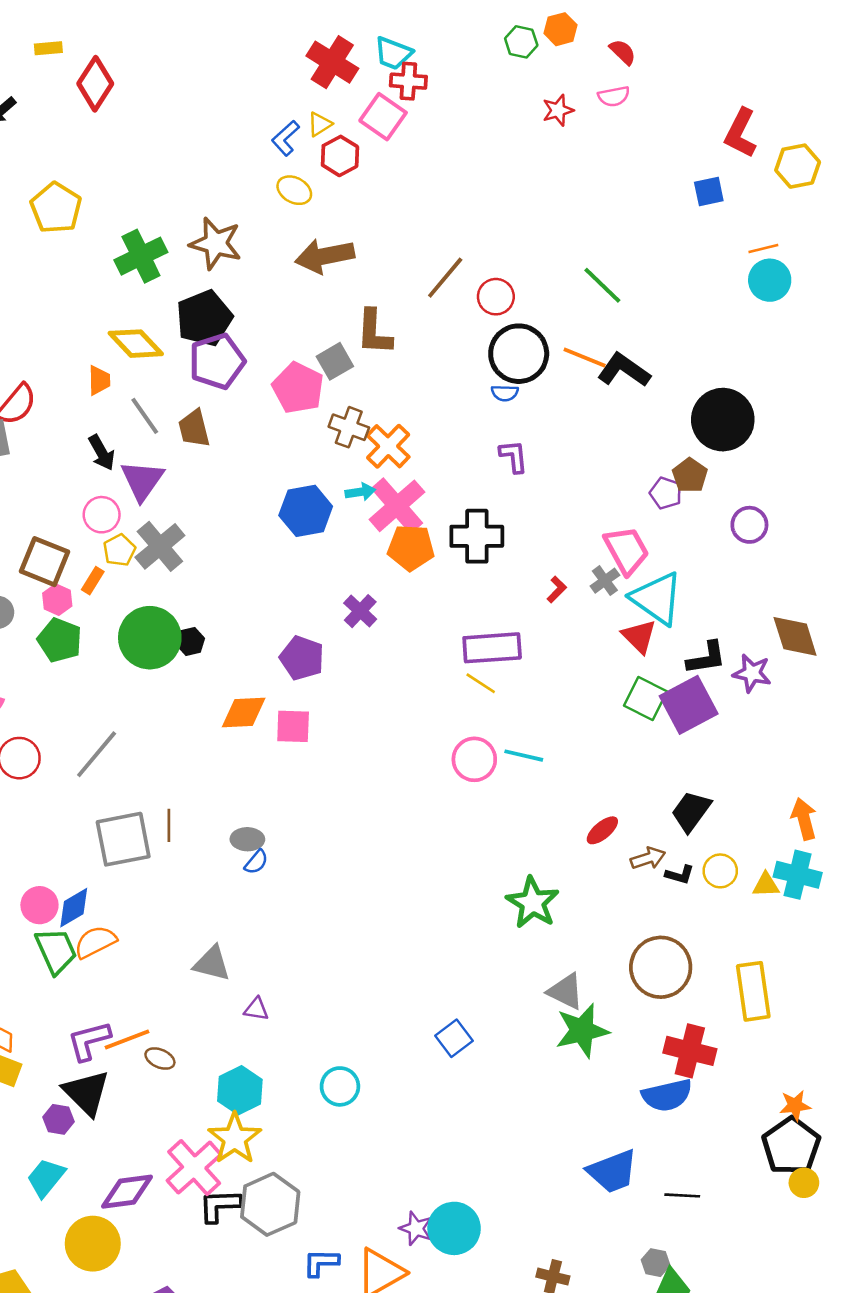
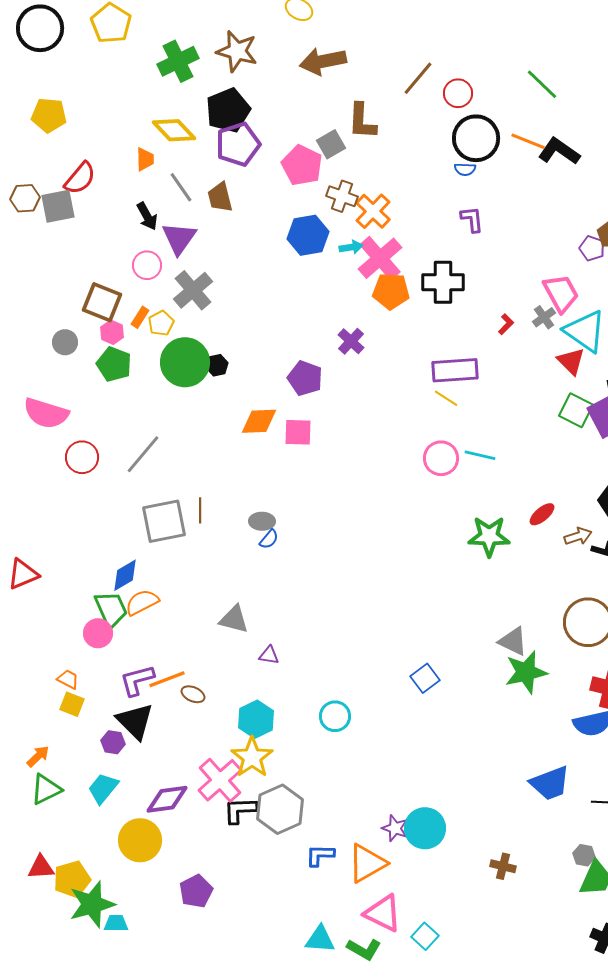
blue hexagon: (306, 511) -> (308, 235), moved
yellow pentagon: (119, 550) -> (161, 323), moved
green star: (533, 903) -> (489, 536), moved, turned -30
pink circle: (39, 905) -> (98, 633), moved

